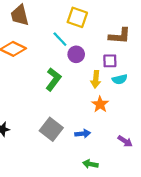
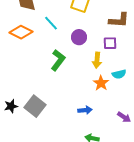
cyan line: (60, 39) -> (51, 23), moved
cyan semicircle: (120, 79) -> (119, 74), moved
gray square: (51, 129) -> (35, 106), moved

